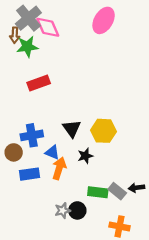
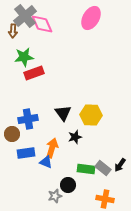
green star: (27, 47) -> (24, 57), moved
blue triangle: (52, 152) -> (46, 162), moved
black arrow: (137, 188) -> (120, 165), turned -48
gray star: (63, 210) -> (55, 196), moved

